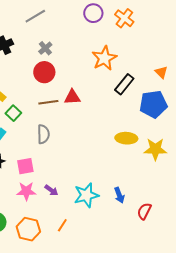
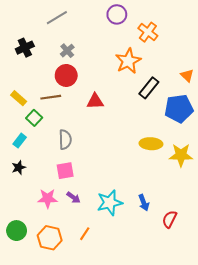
orange cross: (124, 18) -> (148, 32), moved
brown line: (48, 102) -> (51, 97), moved
pink square: (25, 166) -> (65, 171), moved

